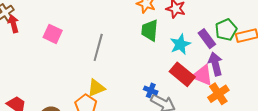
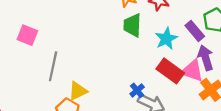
gray line: (98, 47) -> (53, 66), moved
blue cross: (151, 90) -> (137, 90), turned 32

